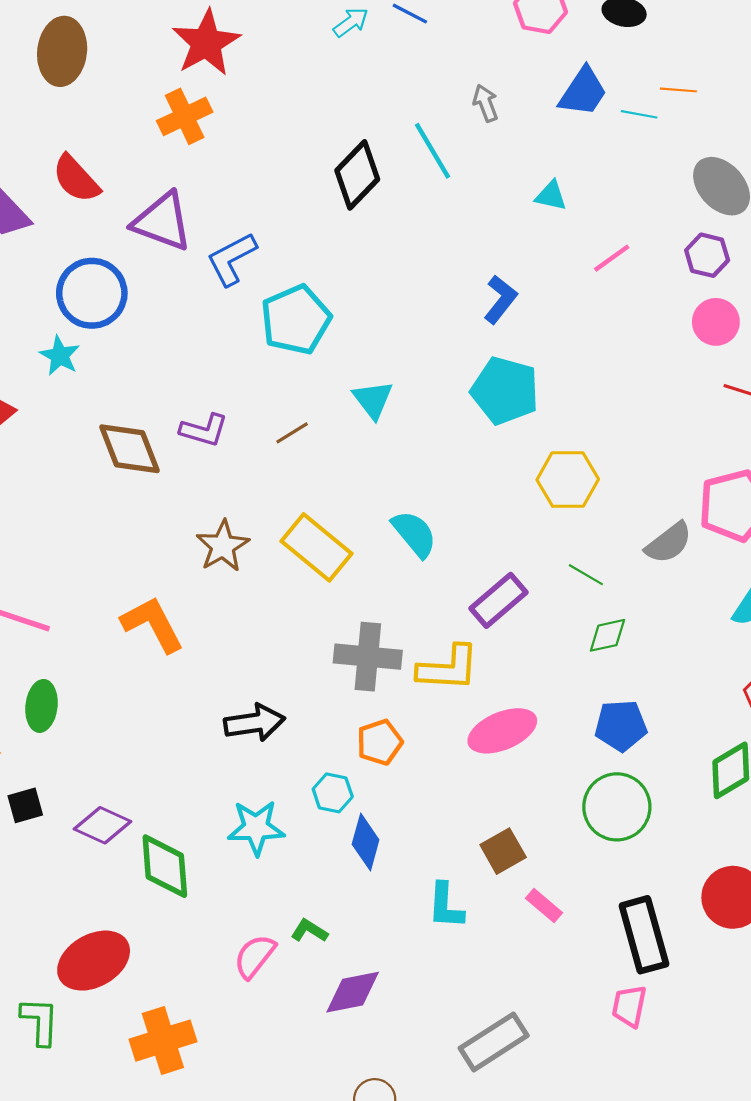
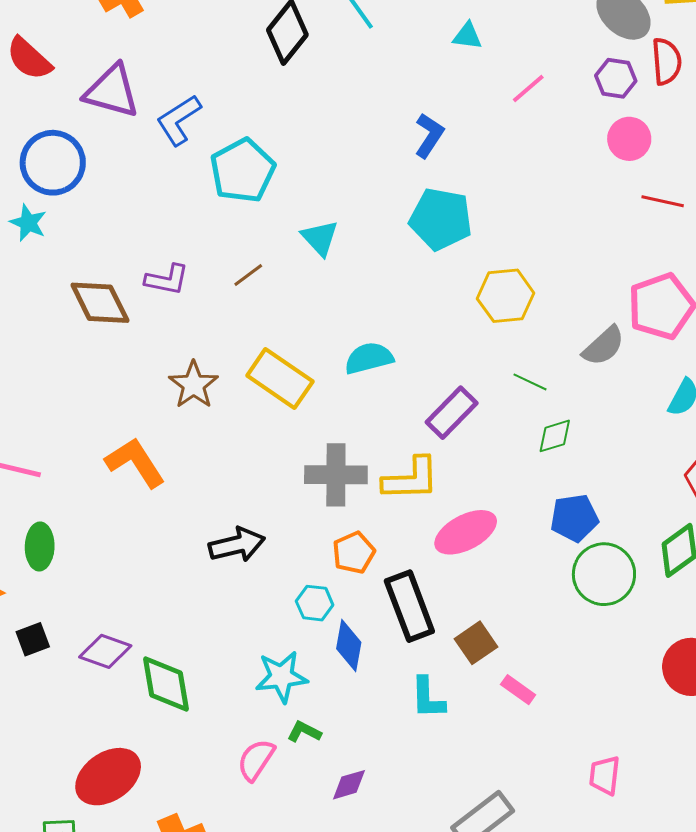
cyan semicircle: (414, 534) -> (369, 358), turned -60
green circle: (617, 807) -> (604, 574), moved
cyan star: (256, 828) -> (281, 677), moved
black rectangle: (644, 935) -> (409, 606), moved
purple diamond: (353, 992) -> (349, 785), size x0.7

